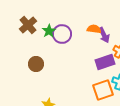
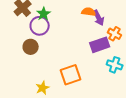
purple circle: (62, 34) -> (40, 26), moved
orange square: (103, 90) -> (71, 75), moved

